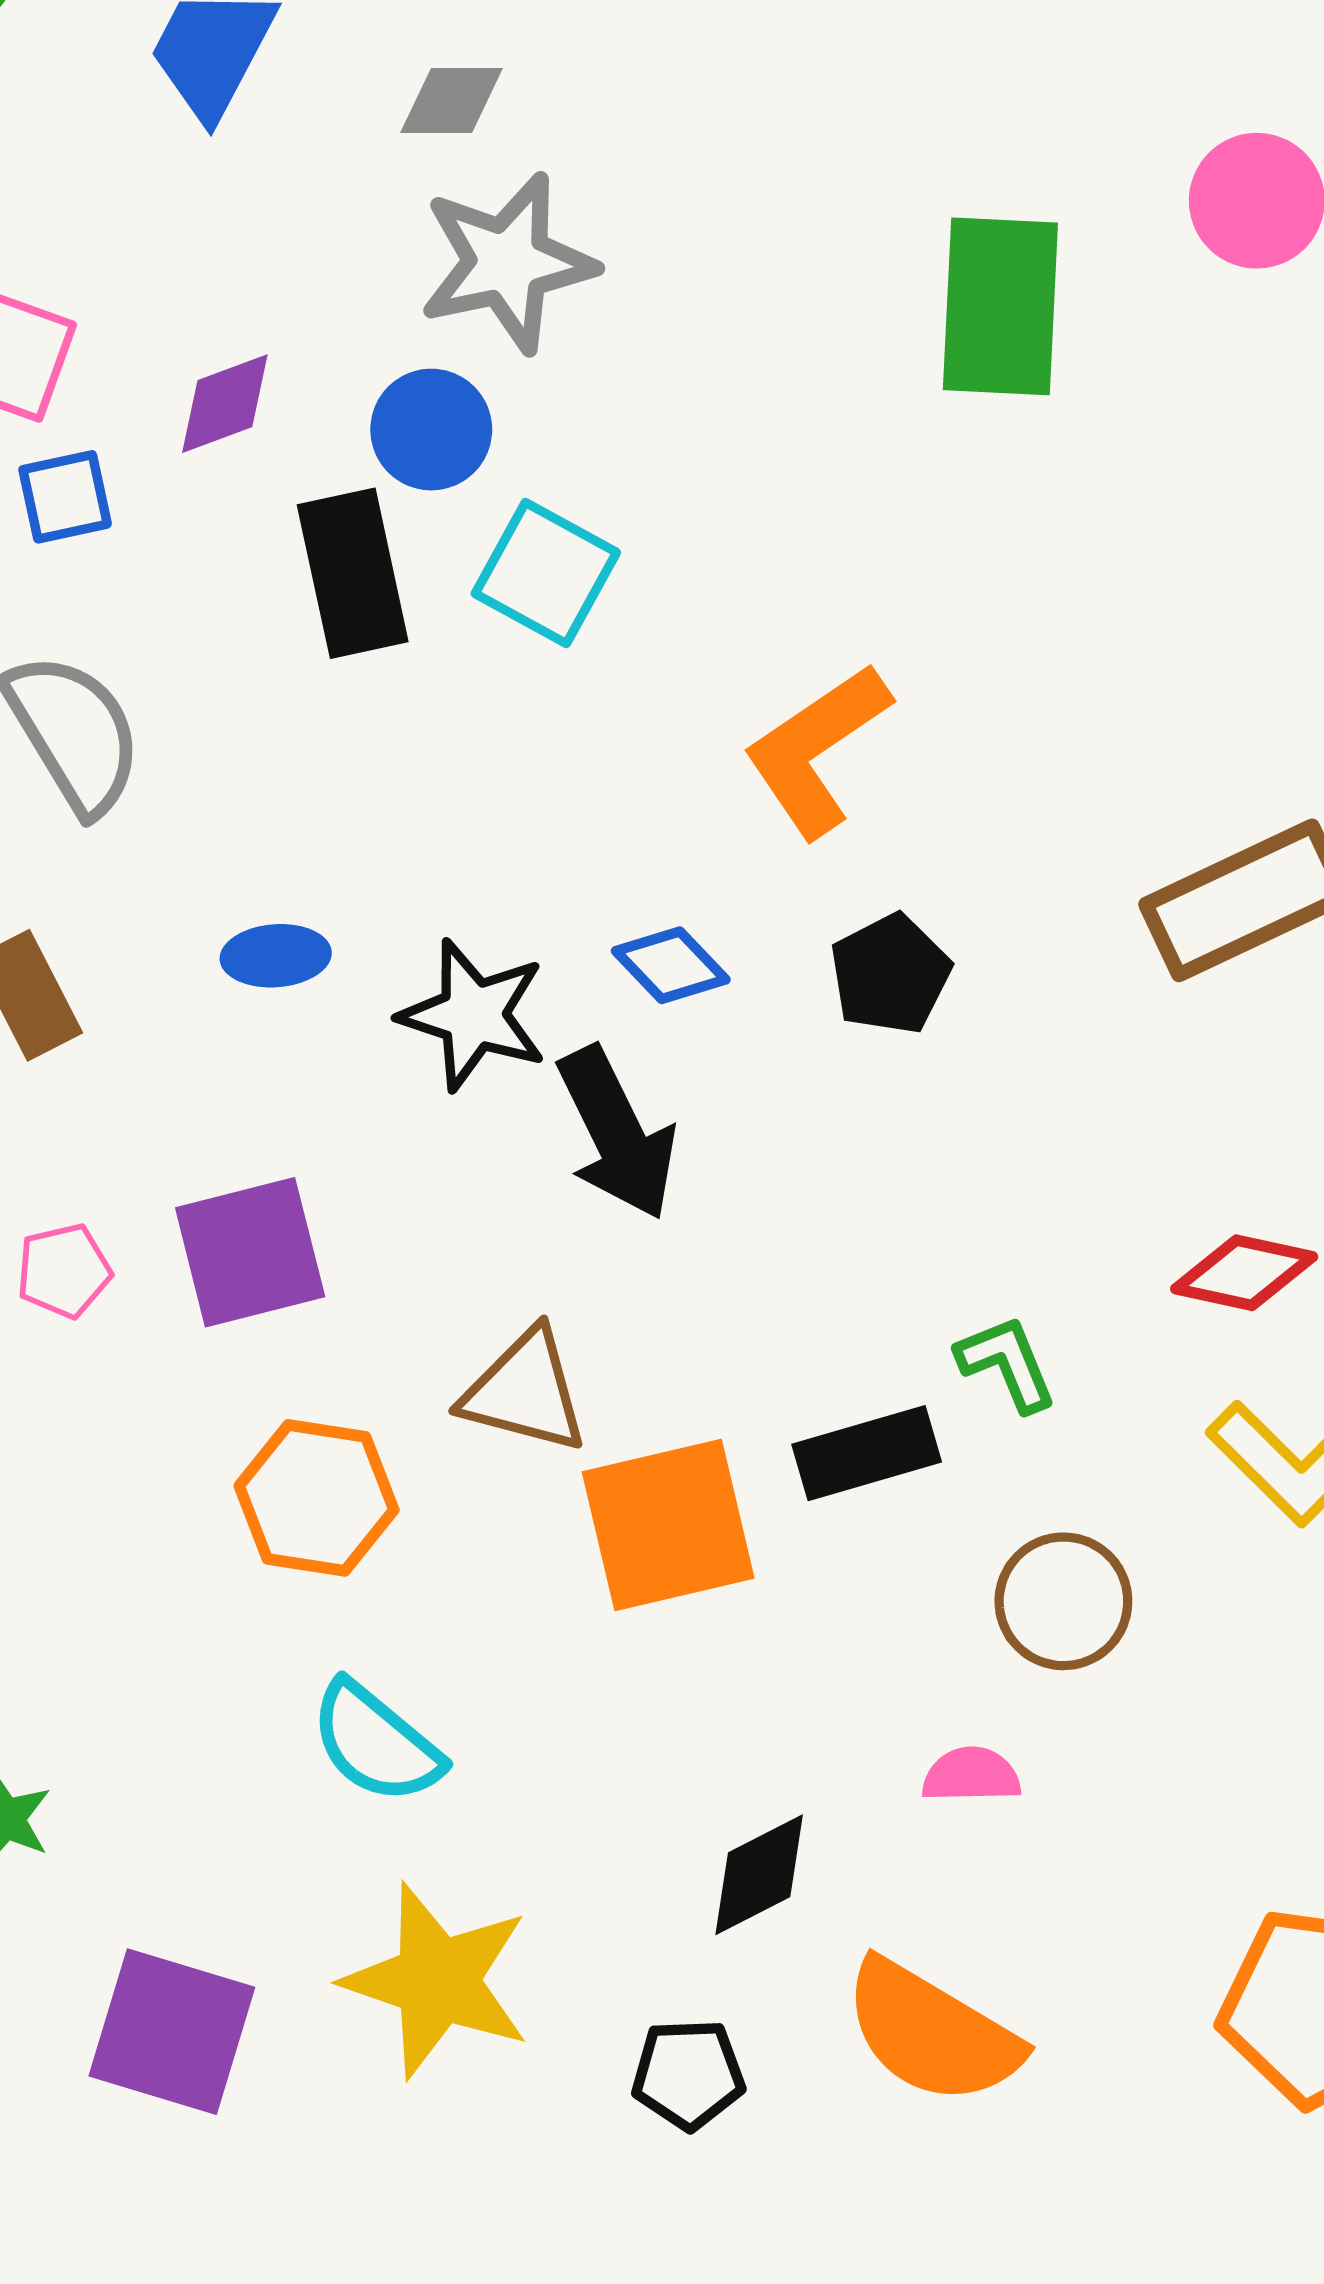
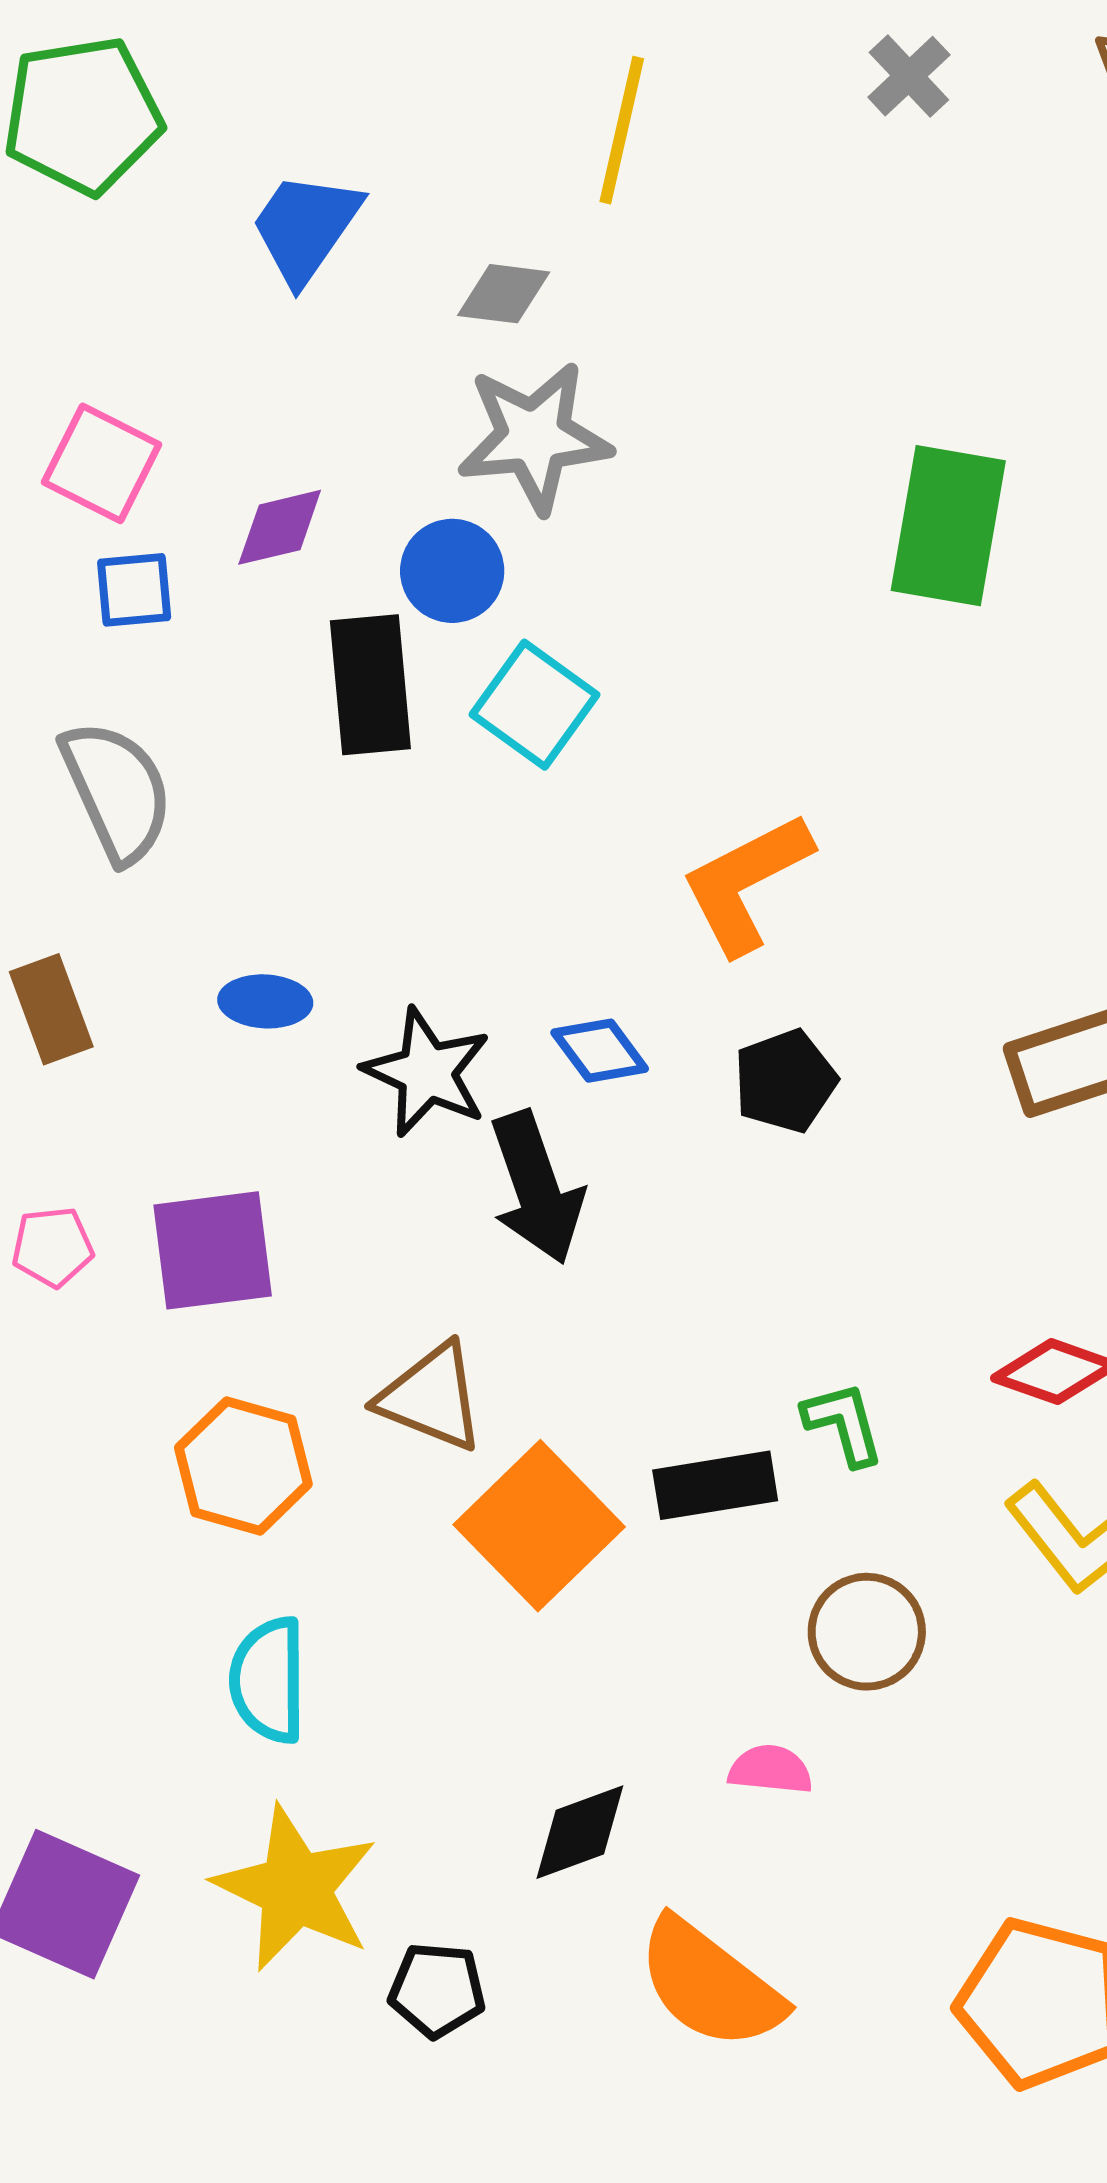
orange square: (668, 1525) -> (539, 1526), turned -38
cyan semicircle: (376, 1743) -> (268, 1680), turned 43
black pentagon: (688, 2074) -> (437, 1990), moved

